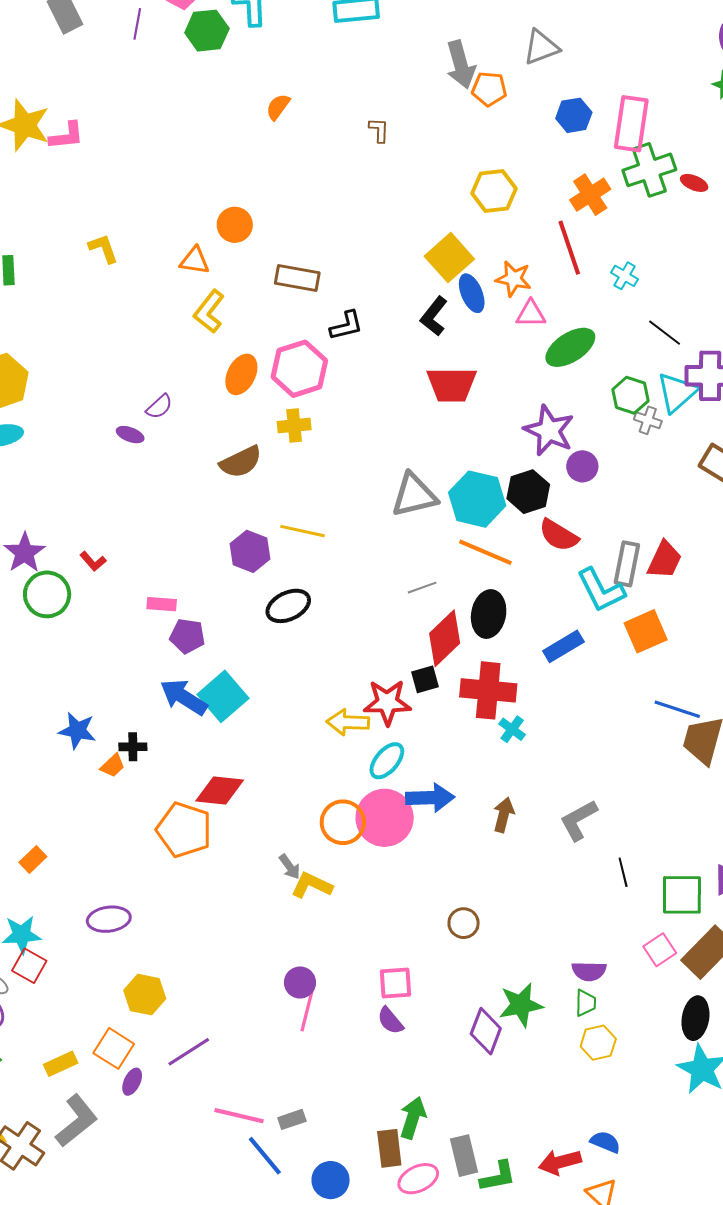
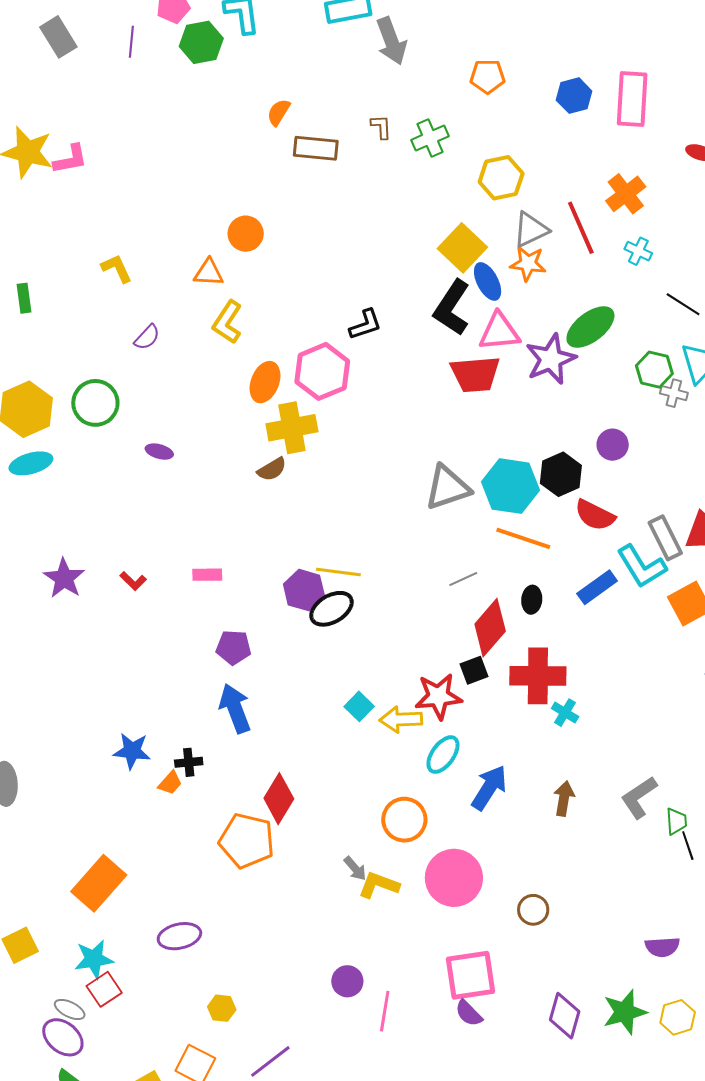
gray triangle: (541, 47) -> (531, 230), moved
gray arrow: (461, 65) -> (391, 41), moved
green cross: (649, 170) -> (430, 138), moved, size x0.7
orange cross: (590, 195) -> (626, 194), moved
brown rectangle: (297, 278) -> (316, 148), moved
pink triangle: (531, 314) -> (499, 332), moved, size x1.4
black L-shape: (434, 316) -> (452, 308), size x1.4
purple semicircle: (159, 407) -> (147, 337), moved
yellow cross: (294, 426) -> (292, 428), moved, size x1.5
purple star: (549, 431) -> (551, 359), moved, turned 30
brown semicircle: (241, 462) -> (272, 469), size x0.7
yellow line: (303, 531) -> (338, 572), moved
purple hexagon: (250, 551) -> (304, 590), moved
gray rectangle: (627, 564) -> (665, 538), turned -33
green circle: (47, 594) -> (95, 403), moved
pink rectangle: (162, 604) -> (207, 575), moved
black ellipse: (489, 614) -> (532, 600), size x0.6
blue rectangle: (563, 646) -> (597, 587), moved
cyan square: (223, 696) -> (359, 706), moved, size x0.6
blue arrow: (184, 697) -> (235, 708), turned 42
red diamond: (220, 791) -> (279, 799), turned -60
blue arrow: (430, 798) -> (489, 788), turned -51
pink circle: (385, 818) -> (454, 878), moved
orange rectangle: (33, 859) -> (99, 883), size x2.0
red square: (29, 966) -> (104, 989), turned 32
purple circle: (300, 983) -> (347, 981), moved
pink square: (396, 983) -> (471, 975), size x1.5
yellow hexagon: (145, 995) -> (222, 1008), size x0.7
green trapezoid: (585, 1003) -> (676, 821), moved
green star: (521, 1005) -> (625, 1012), moved

